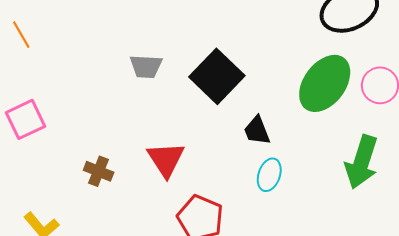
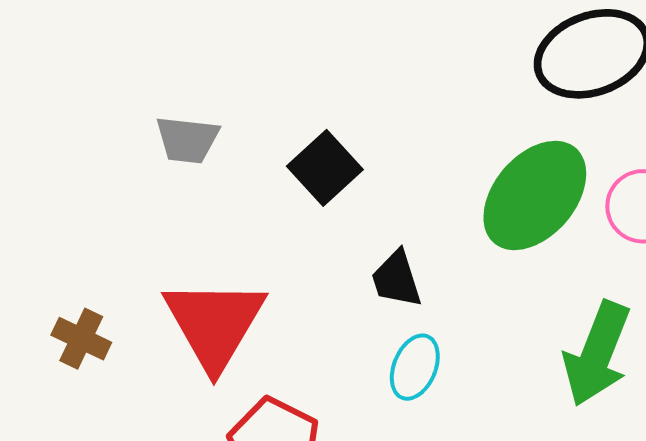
black square: (217, 76) -> (325, 168), size x0.7
red triangle: (166, 159) -> (214, 324), size x1.4

